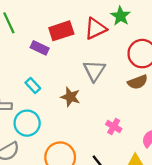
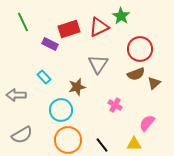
brown star: (70, 97) -> (77, 87), turned -30
cyan circle: (27, 123) -> (61, 110), moved
pink cross: (114, 127) -> (115, 105), moved

